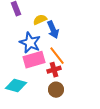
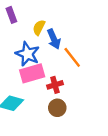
yellow semicircle: (40, 20) -> (39, 28), turned -40
orange line: (57, 56) -> (72, 57), moved

